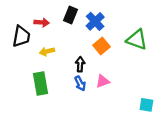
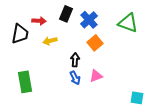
green triangle: (137, 40) -> (128, 23), moved
yellow arrow: (47, 51) -> (50, 41), moved
green rectangle: (41, 83) -> (25, 82), moved

